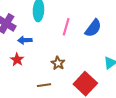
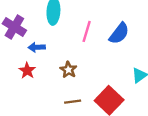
brown star: (58, 63) -> (68, 70), moved
brown line: (44, 85) -> (73, 102), moved

